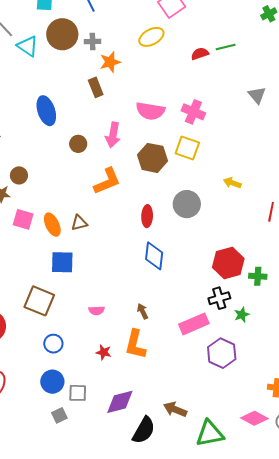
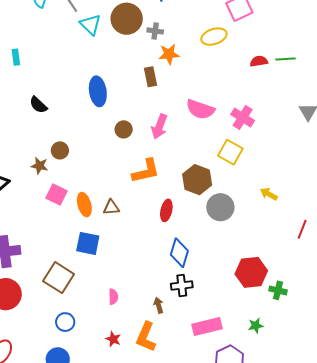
brown hexagon: (153, 158) -> (197, 180), moved
red ellipse: (147, 216) -> (166, 210), moved
black cross: (219, 298) -> (182, 285), moved
pink semicircle: (97, 310) -> (113, 297), turned -98

